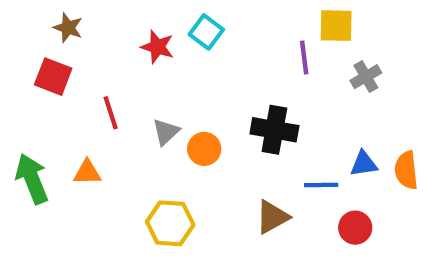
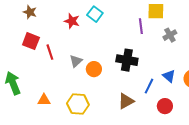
red square: (53, 77) -> (31, 41), moved
blue triangle: (364, 164) -> (169, 76), turned 48
orange triangle: (87, 172) -> (44, 100), moved
blue line: (321, 185) -> (149, 86), turned -63

